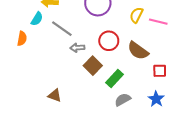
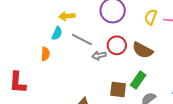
red circle: (109, 41) -> (117, 45), moved
brown semicircle: (138, 51) -> (143, 50), moved
brown square: (93, 66) -> (118, 89), moved, turned -30

